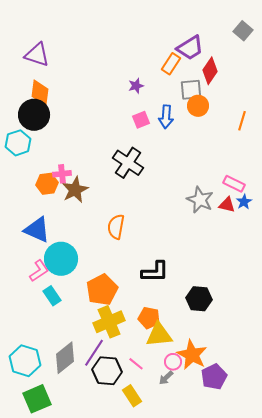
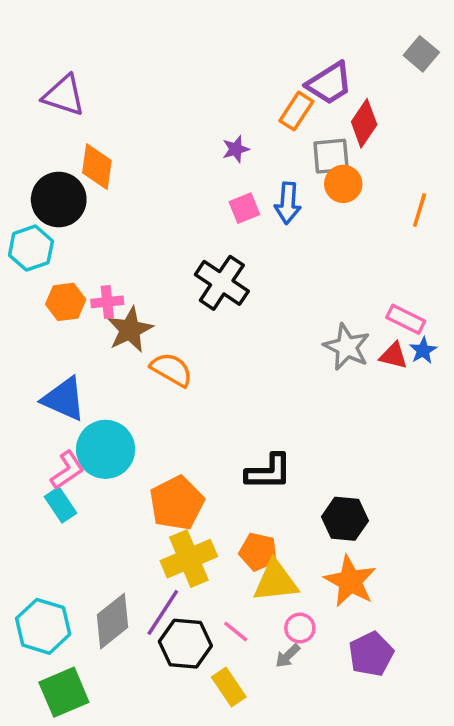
orange diamond: (40, 93) -> (97, 167), moved
orange hexagon: (47, 184) -> (66, 302), moved
orange semicircle: (116, 227) -> (171, 370), moved, turned 110
cyan rectangle: (52, 296) -> (60, 505), moved
orange star: (192, 355) -> (350, 581), moved

